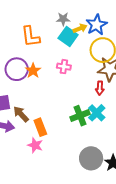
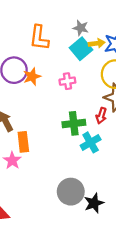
pink cross: (64, 67) -> (67, 81), turned -32
green cross: (80, 116) -> (74, 123), moved

